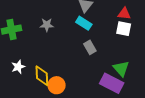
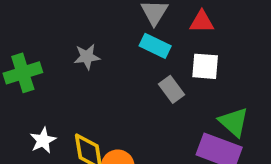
red triangle: (124, 14) -> (202, 22), moved
white square: (124, 29) -> (205, 66), moved

